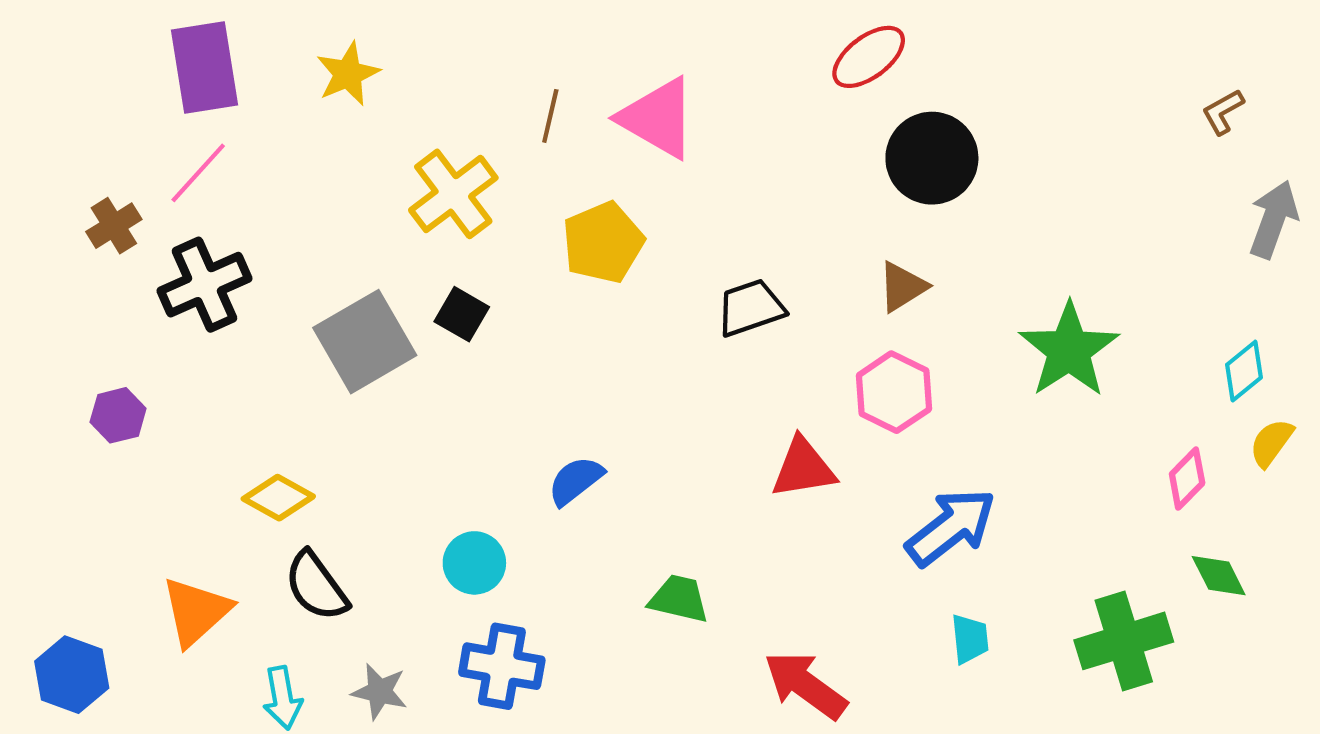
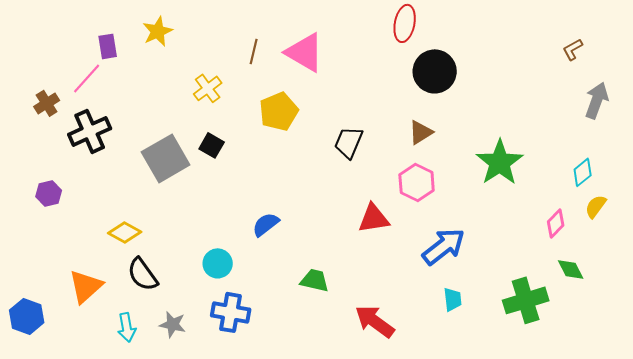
red ellipse: (869, 57) -> (405, 23), turned -42
purple rectangle: (205, 67) -> (108, 46), moved, size x0.6
yellow cross: (453, 194) -> (208, 88), size x0.7
black trapezoid: (751, 308) -> (349, 142), turned -48

